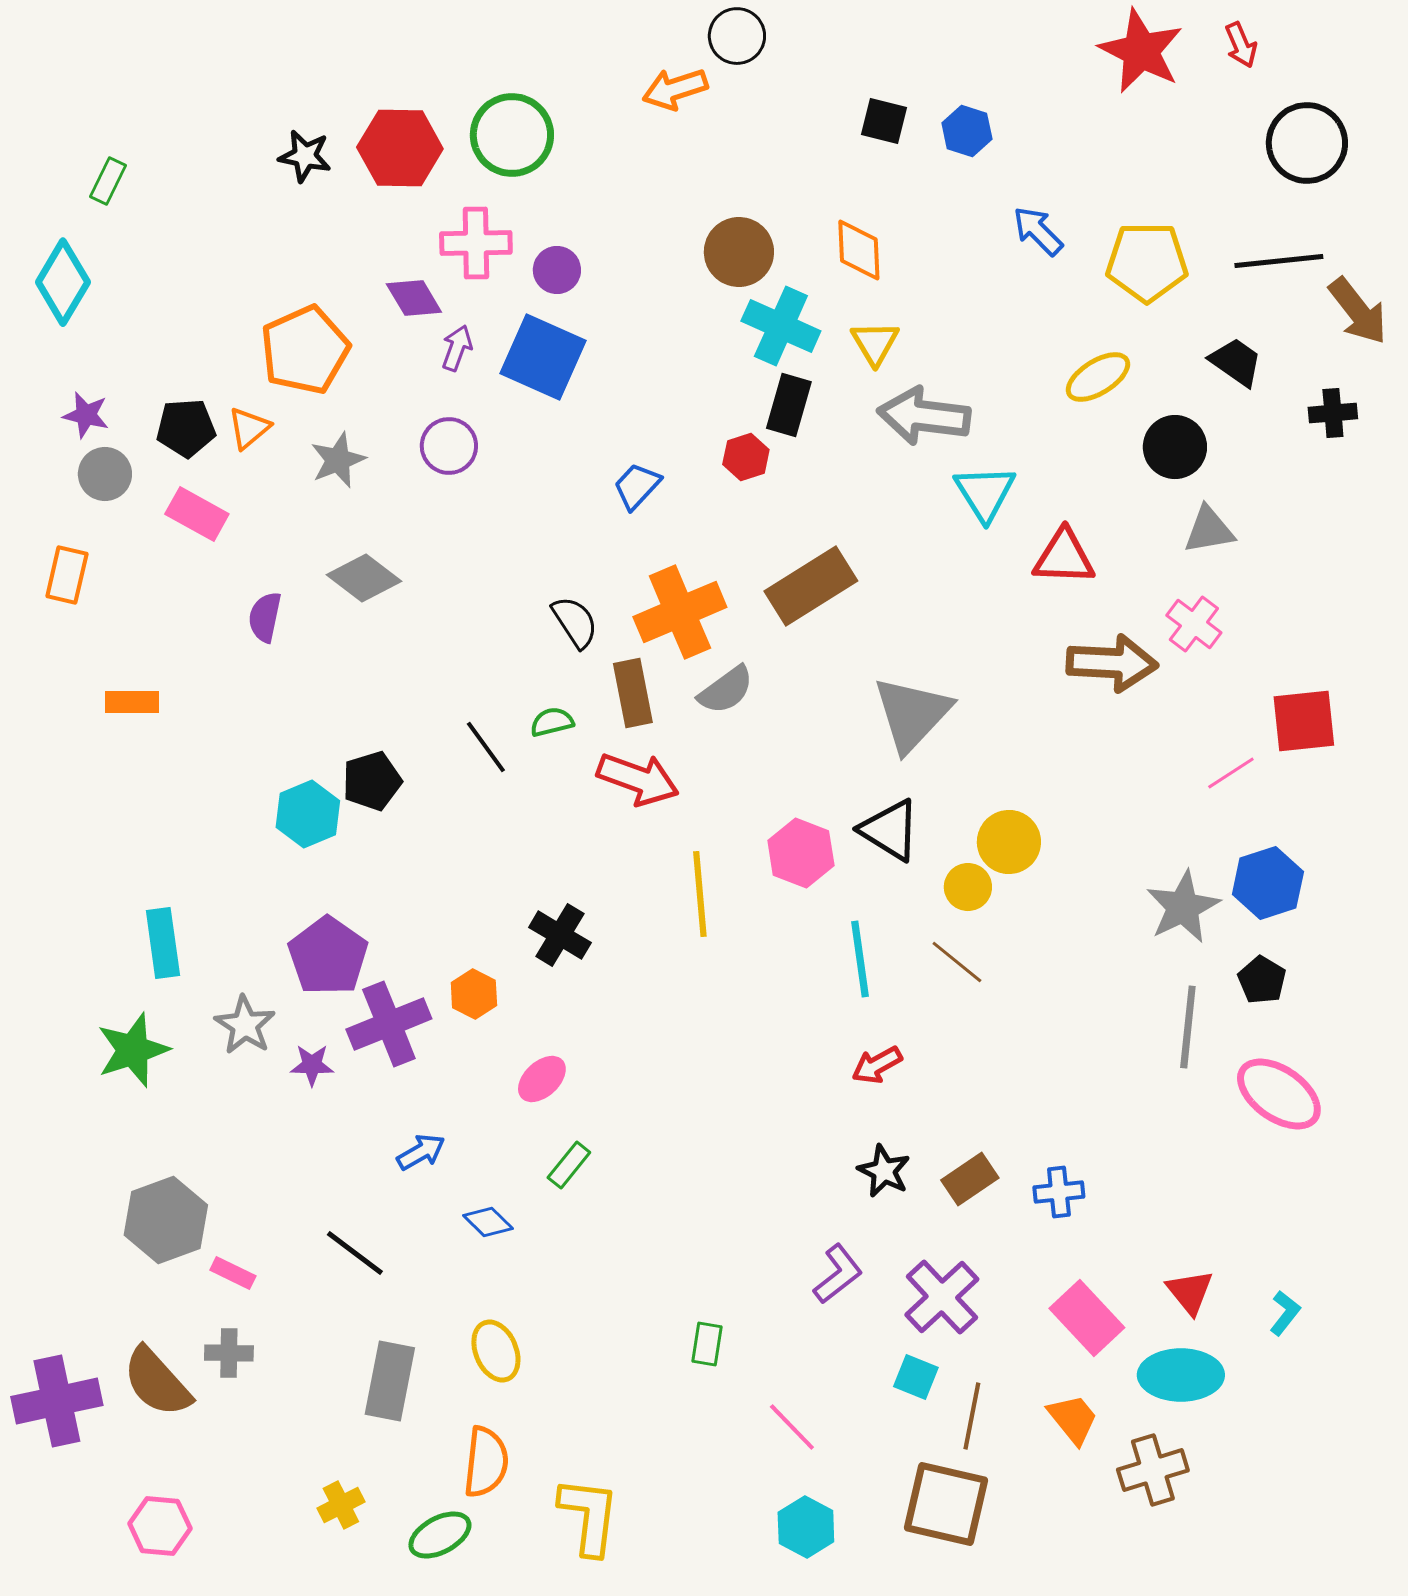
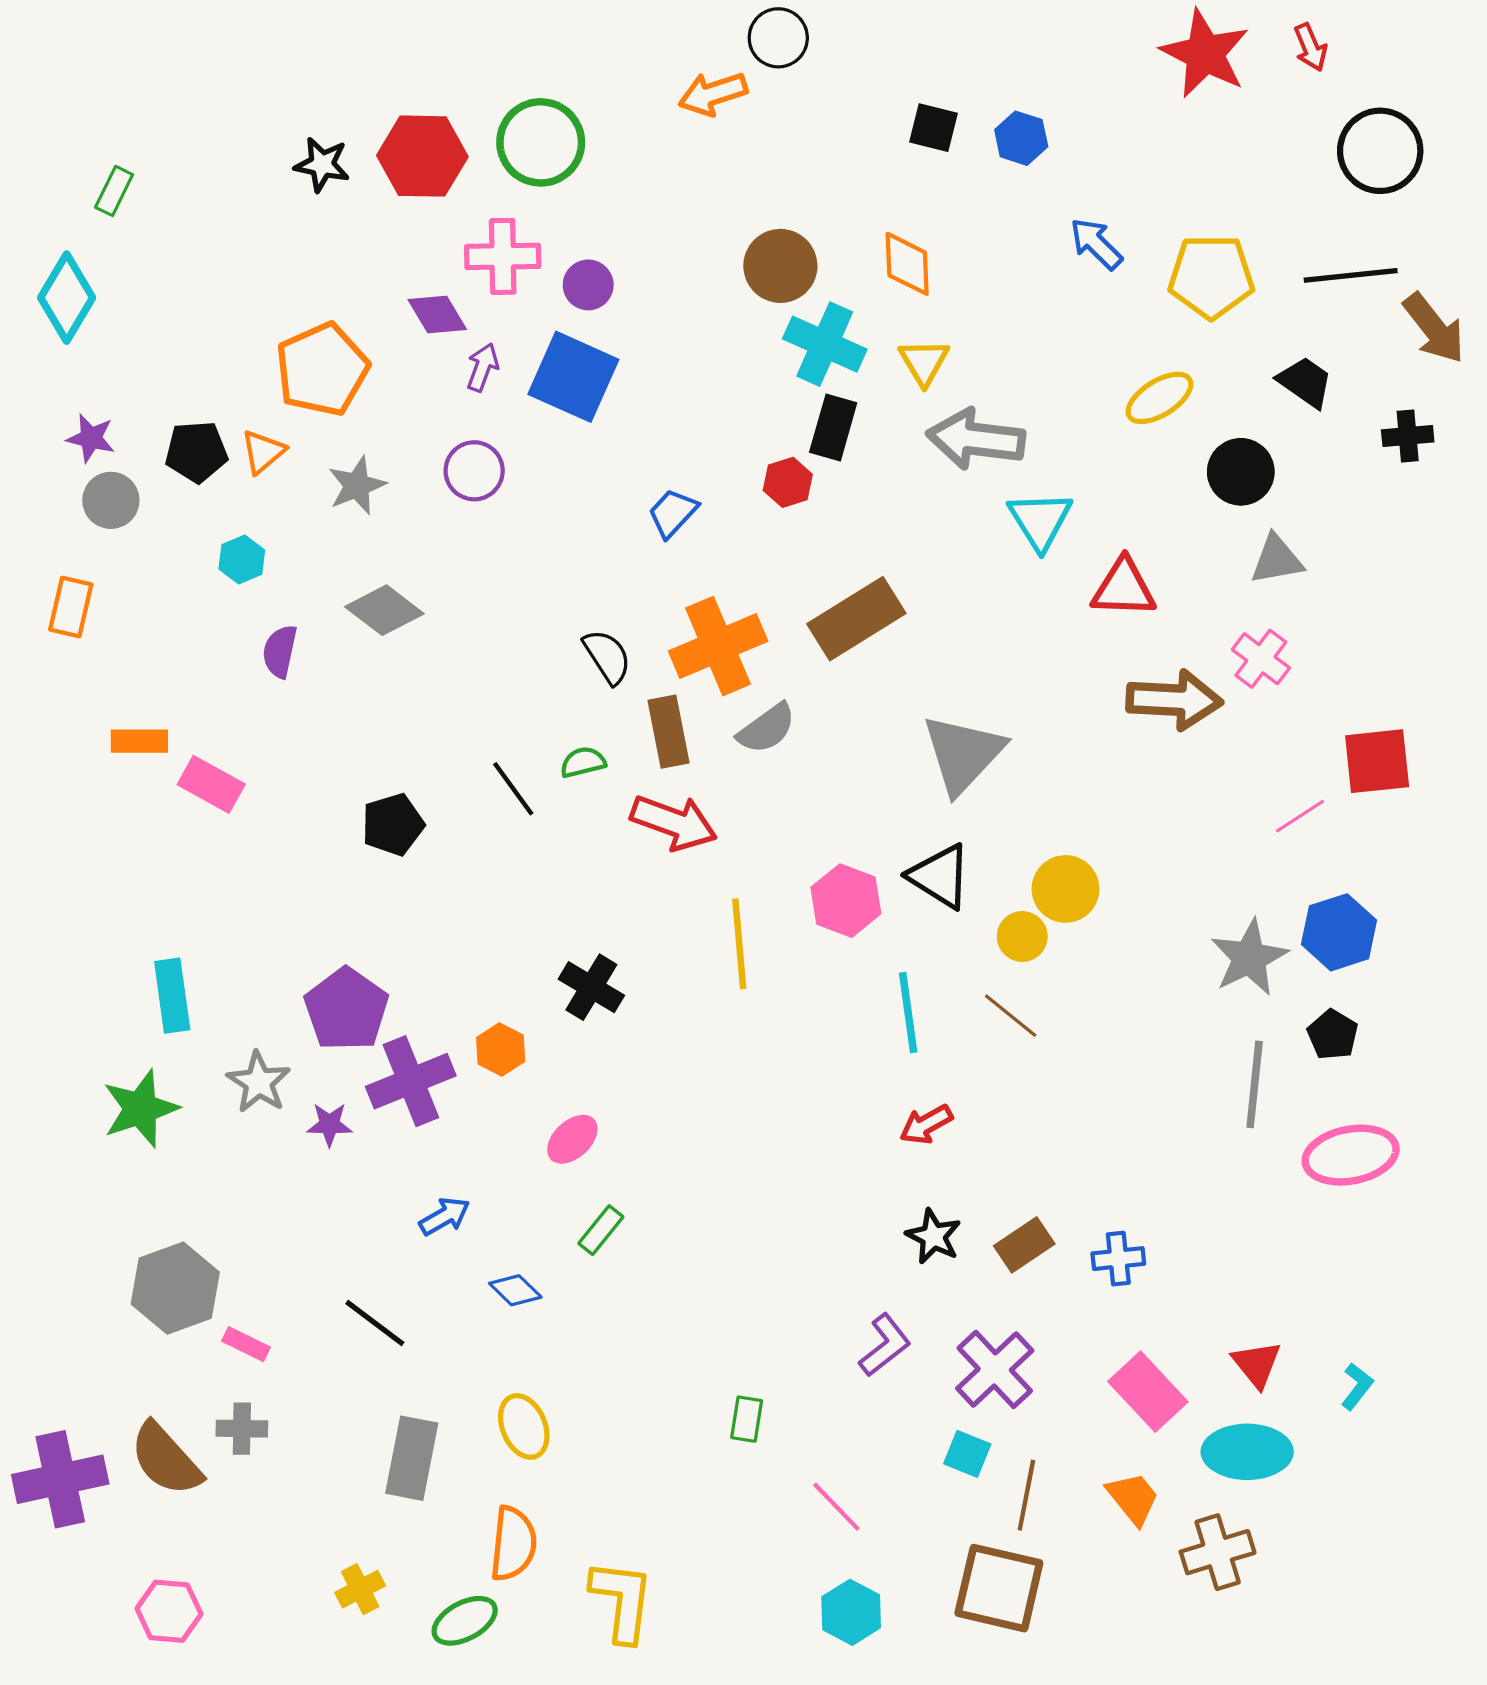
pink rectangle: (197, 514) -> (211, 784), moved
cyan hexagon: (308, 814) -> (242, 559), moved, size x0.7
pink ellipse: (1279, 1094) -> (1351, 1155), turned -46

